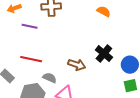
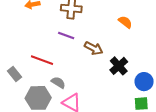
purple line: (30, 26) -> (66, 36), moved
brown arrow: (77, 65) -> (94, 48), moved

